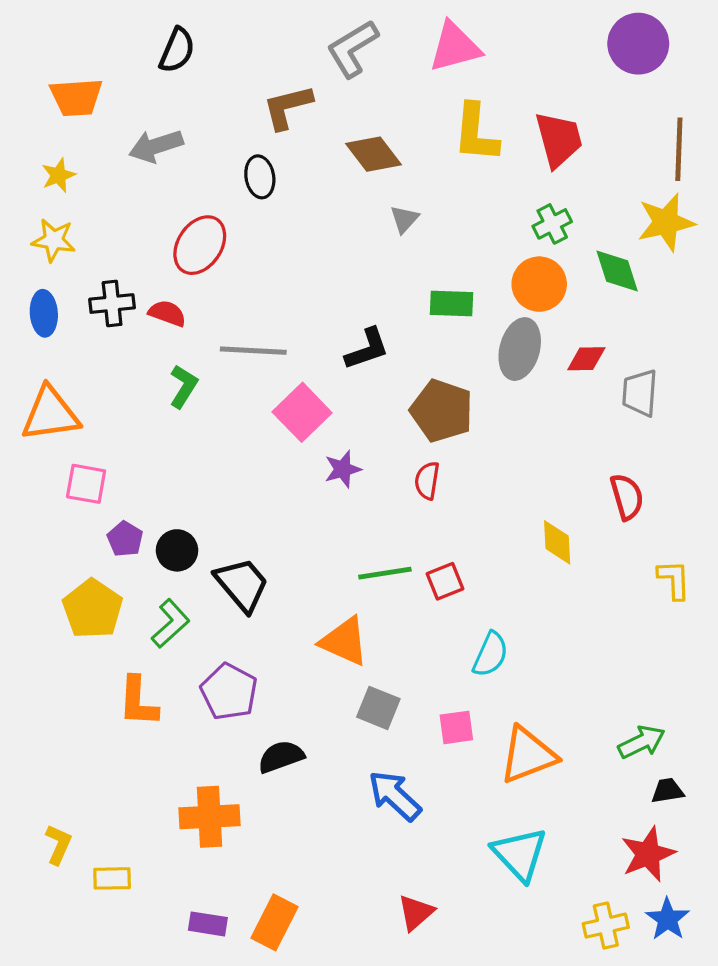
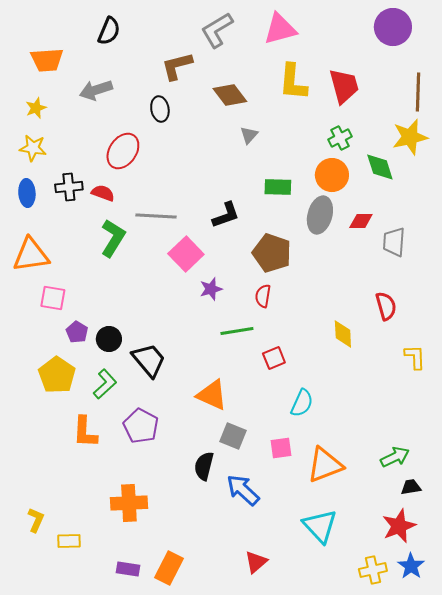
green L-shape: (184, 386) -> (113, 238), size x1.4
green line: (385, 573) -> (237, 331), moved
black semicircle: (281, 757) -> (204, 466), moved, turned -56

